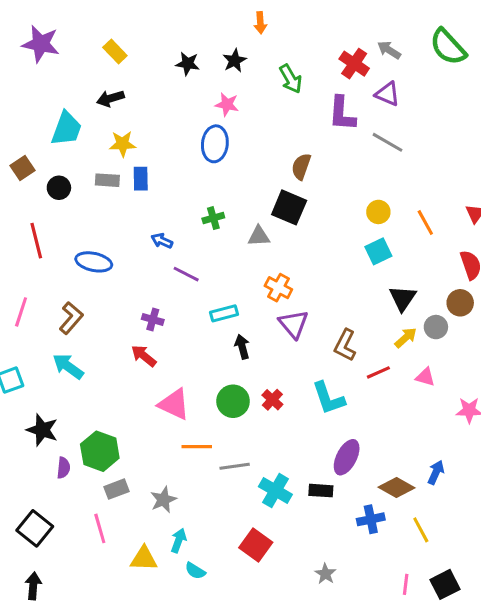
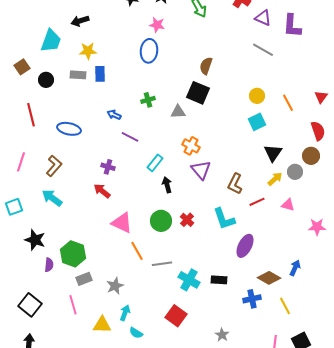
purple L-shape: (342, 114) -> (292, 26), moved
cyan rectangle: (224, 313) -> (155, 163), turned -36
orange line: (197, 447) -> (137, 251), turned 60
purple ellipse: (347, 457) -> (245, 246), moved

